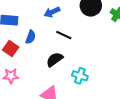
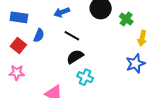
black semicircle: (55, 60) -> (75, 57), moved

